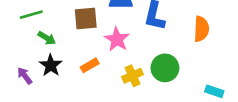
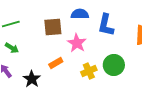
green arrow: (47, 38) -> (12, 48), moved
black star: (51, 65) -> (32, 79), moved

